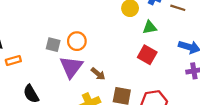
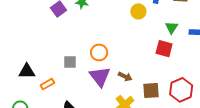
green triangle: (150, 27) -> (172, 28), moved, turned -32
gray square: (53, 45) -> (70, 62), moved

